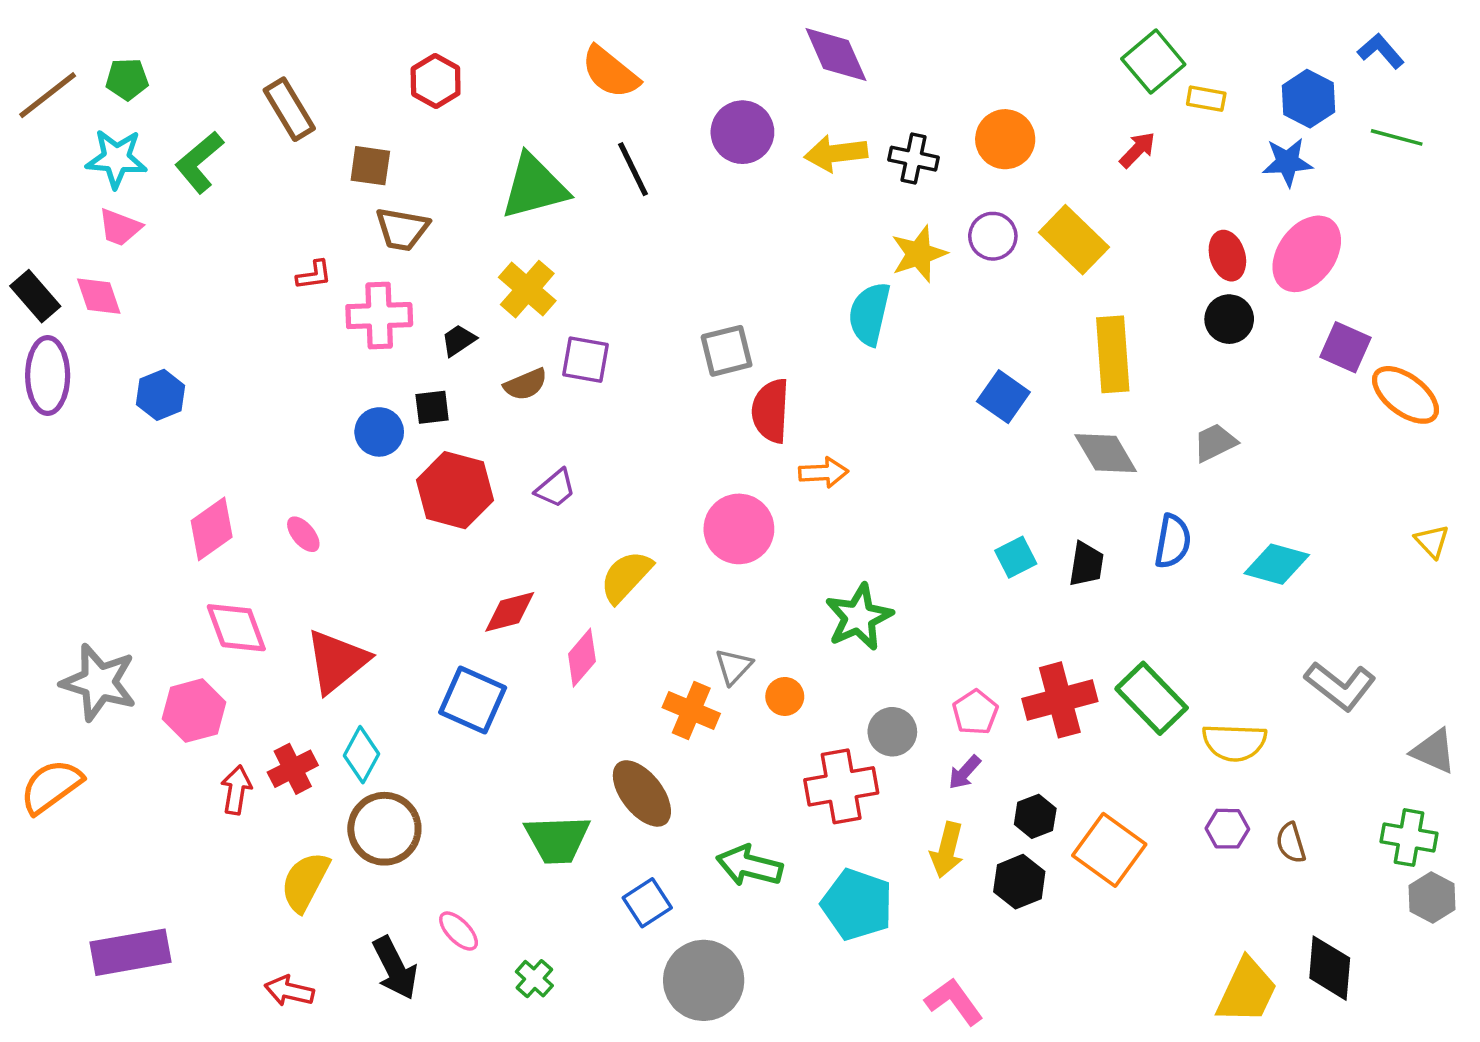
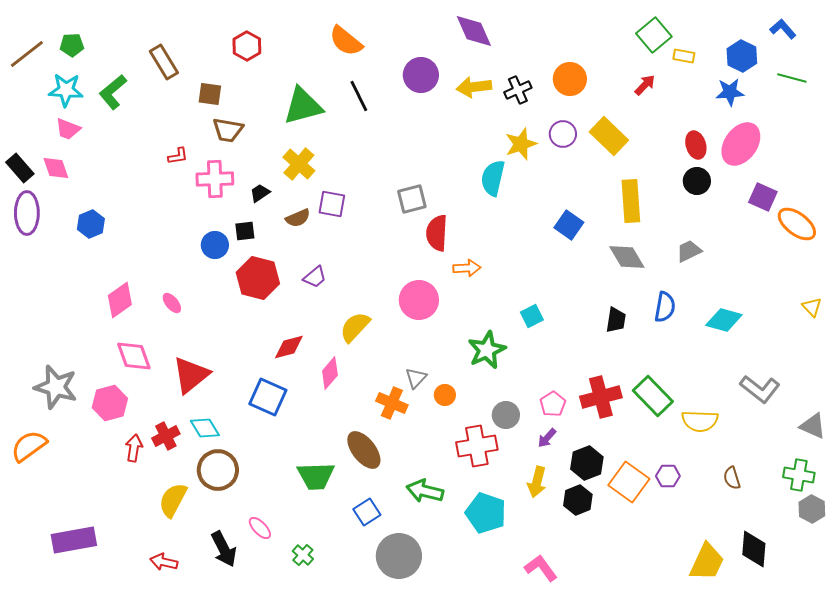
black cross: (913, 159) -> (518, 90), turned -36
cyan square: (1016, 557) -> (532, 316), moved
cyan diamond: (362, 755) -> (205, 428), turned -60
black hexagon: (1035, 816) -> (587, 463), size x1.4
purple hexagon: (1227, 829) -> (668, 476), moved

